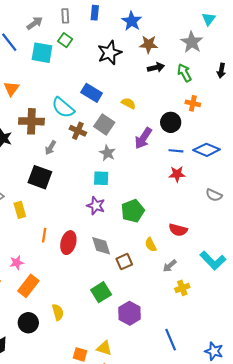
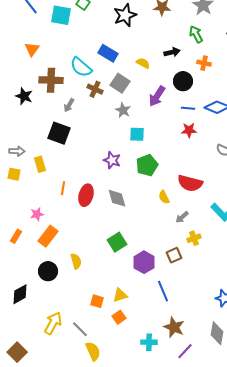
black arrow: (156, 68) -> (172, 52), moved
cyan square: (101, 178) -> (137, 134), moved
red semicircle: (178, 230) -> (190, 183), size x1.4
brown square: (124, 262) -> (174, 255), moved
blue line: (171, 340) -> (163, 291), moved
yellow triangle: (104, 348) -> (120, 295), turned -35

